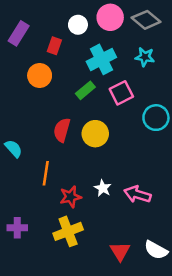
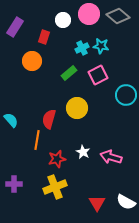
cyan star: (145, 57) -> (101, 46), moved
cyan cross: (101, 59) -> (82, 48), size x0.6
red semicircle: (62, 130) -> (49, 119), moved

